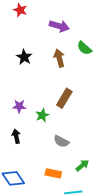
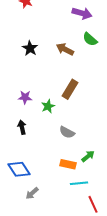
purple arrow: (59, 26) -> (82, 13), moved
brown arrow: (59, 58) -> (65, 49), turned -48
orange rectangle: (53, 173) -> (68, 164), moved

